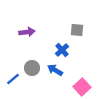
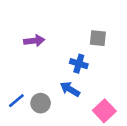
blue cross: (62, 50) -> (79, 64), turned -32
gray circle: (32, 68) -> (41, 103), moved

